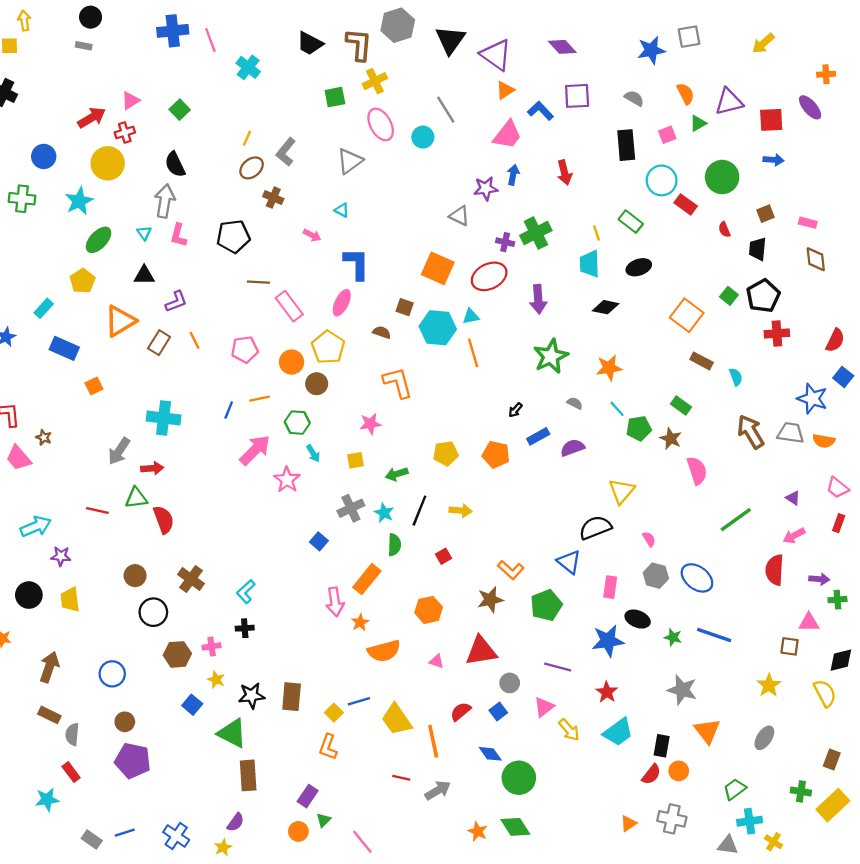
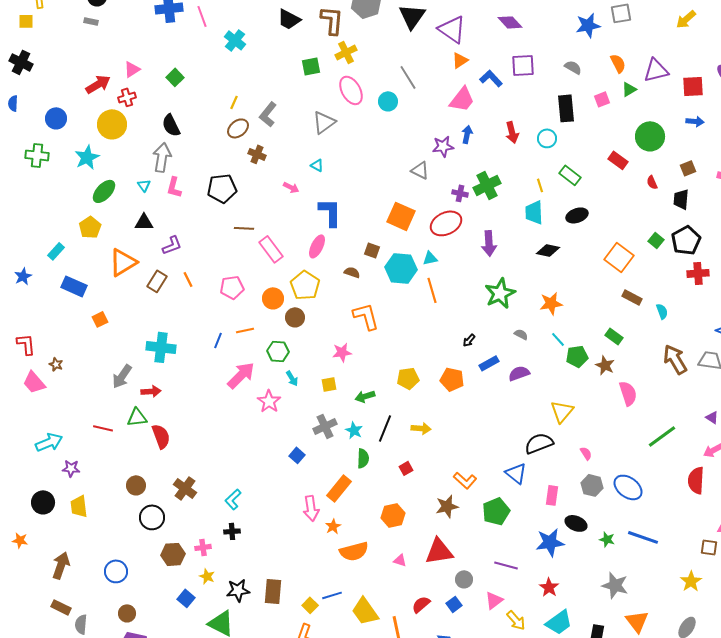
cyan circle: (662, 180) -> (547, 138), moved, size x0.7

